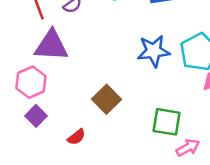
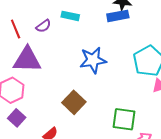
blue star: (154, 51) -> (93, 60), moved

